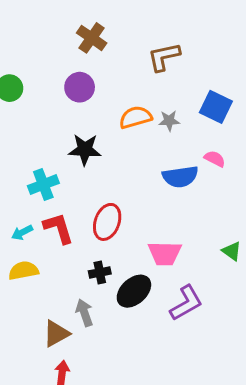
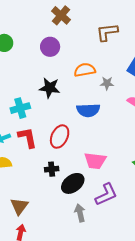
gray star: (169, 121) -> (107, 83), moved
blue semicircle: (180, 177) -> (88, 110), moved
gray arrow: (84, 313) -> (80, 213), moved
brown triangle: (56, 333) -> (19, 206), turned -30

